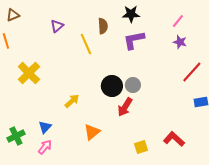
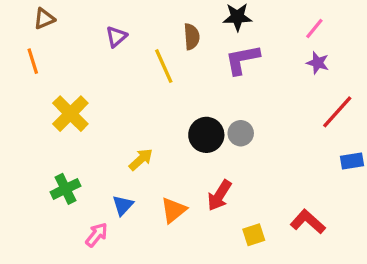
red arrow: (125, 107) -> (219, 195), moved
blue triangle: (45, 127) -> (123, 205), moved
green cross: (16, 136) -> (65, 189), moved

